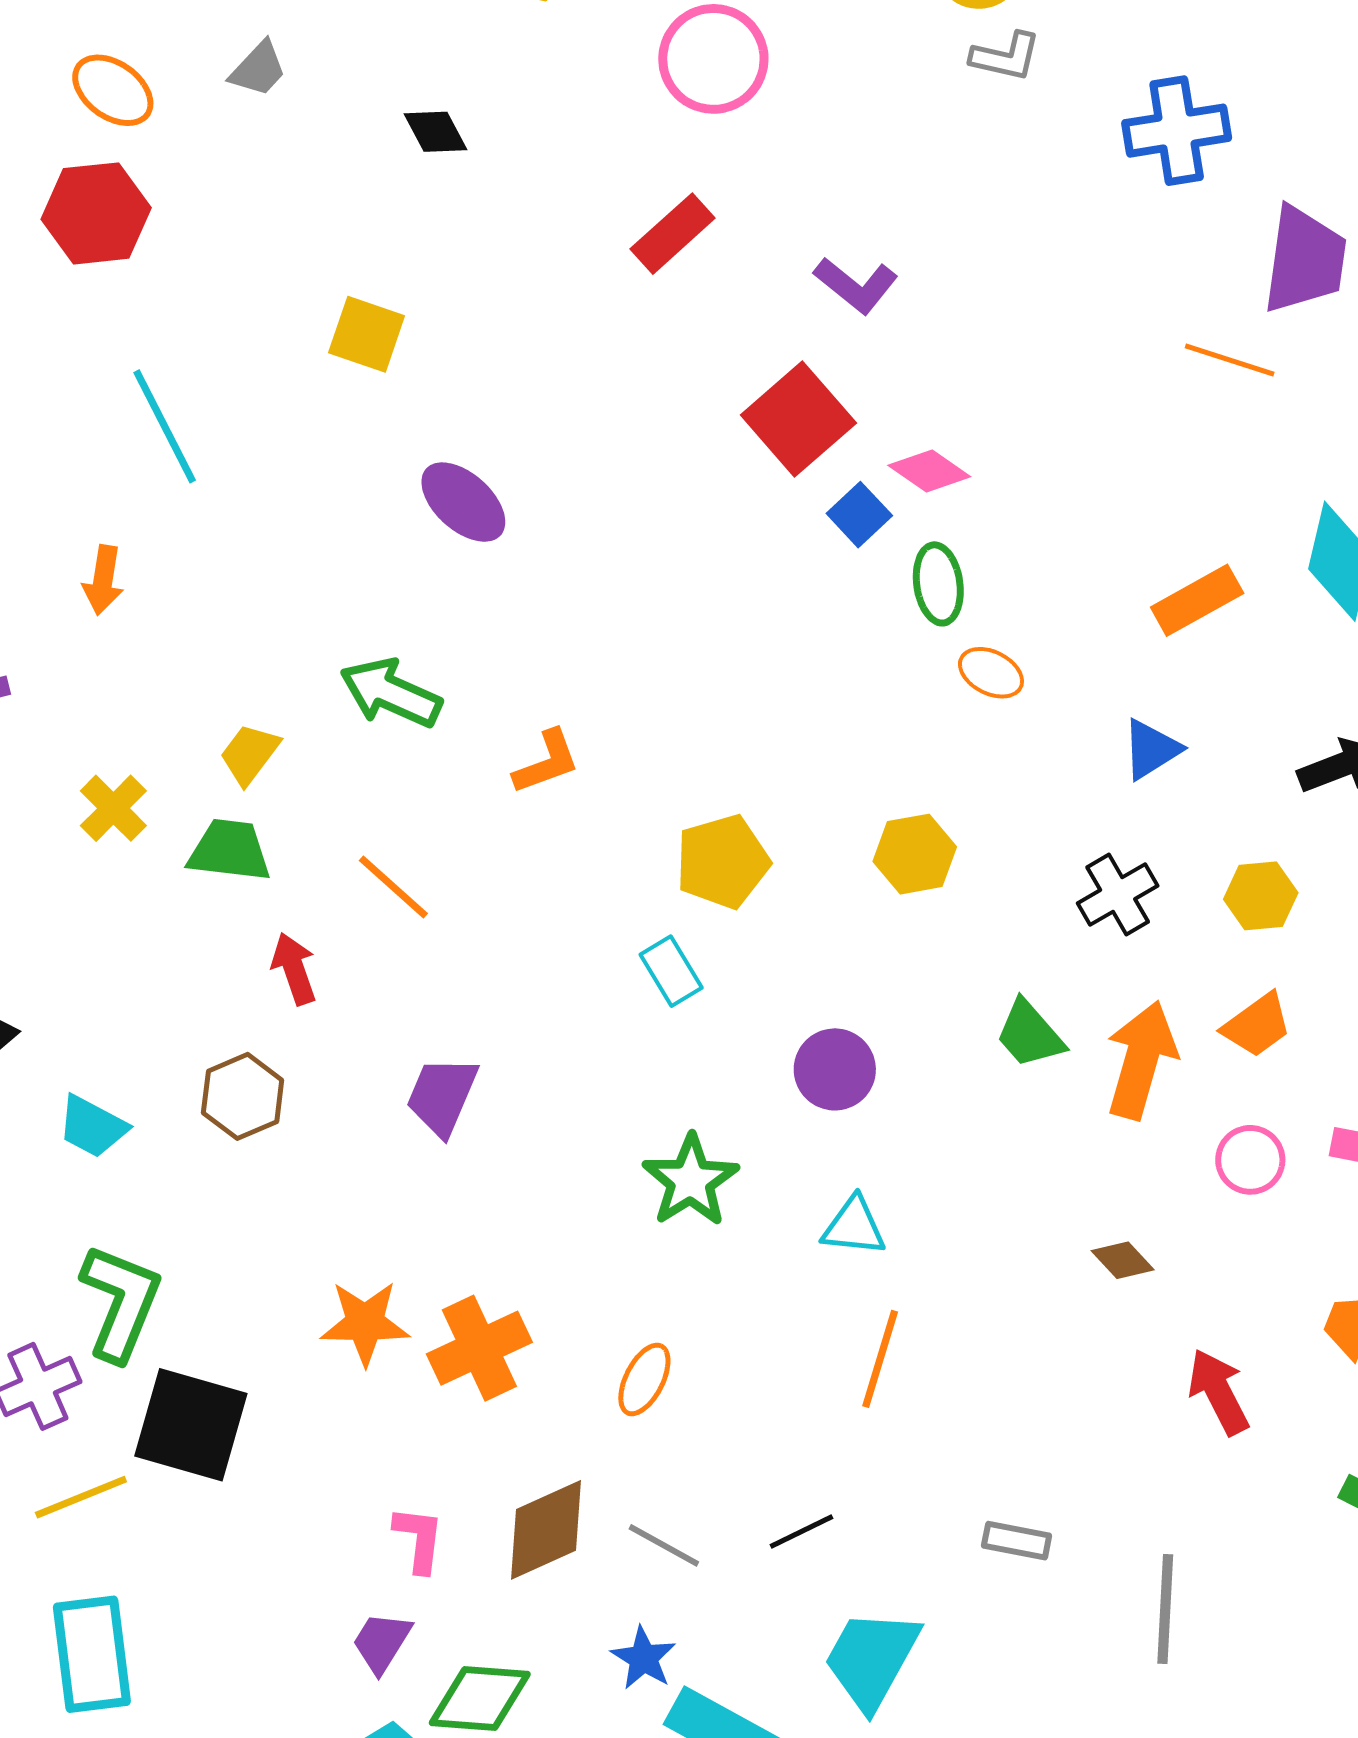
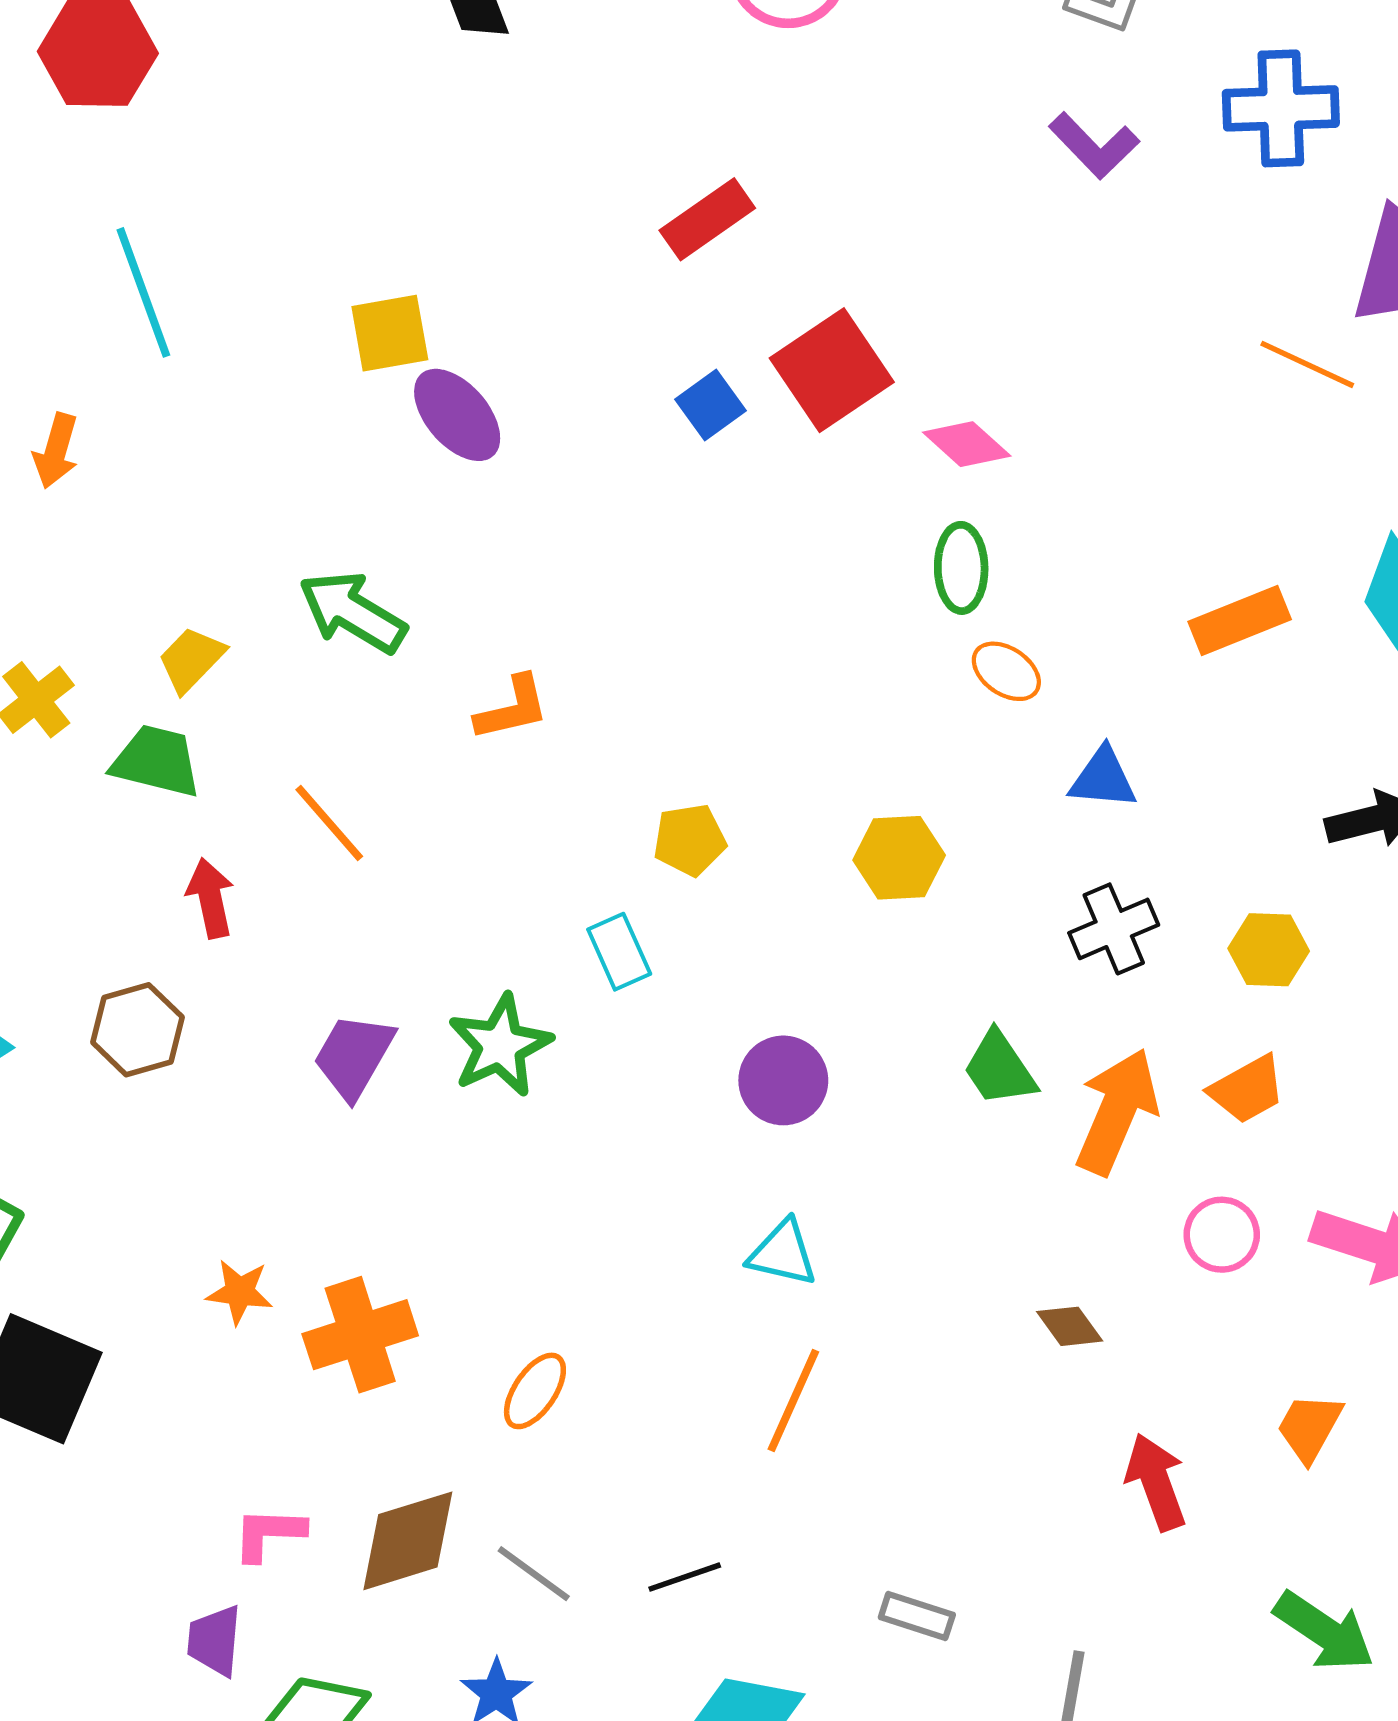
red rectangle: (673, 234) -> (707, 219), moved
purple L-shape: (856, 285) -> (1094, 146), moved
yellow square: (367, 334) -> (390, 333), moved, turned -36
blue square: (859, 515) -> (710, 405), moved
blue triangle: (1151, 749) -> (1103, 778), moved, turned 30
yellow pentagon: (722, 862) -> (690, 840), size x0.7
green star: (691, 1181) -> (500, 1046), moved
orange star: (365, 1323) -> (240, 1292), size x0.7
pink L-shape: (419, 1539) -> (269, 1534), turned -102
purple trapezoid: (382, 1642) -> (215, 1641), turned -34

